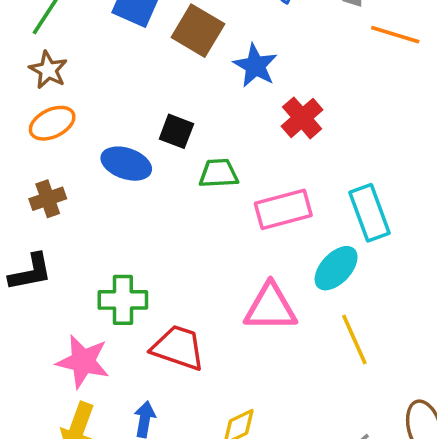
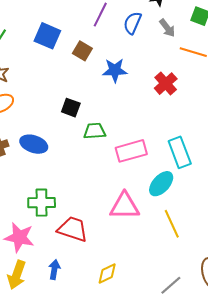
brown square: (198, 31) -> (82, 51), size x0.7
blue star: (255, 66) -> (115, 70), turned -30
red cross: (302, 118) -> (166, 84), moved
blue ellipse: (126, 164) -> (34, 144), moved

